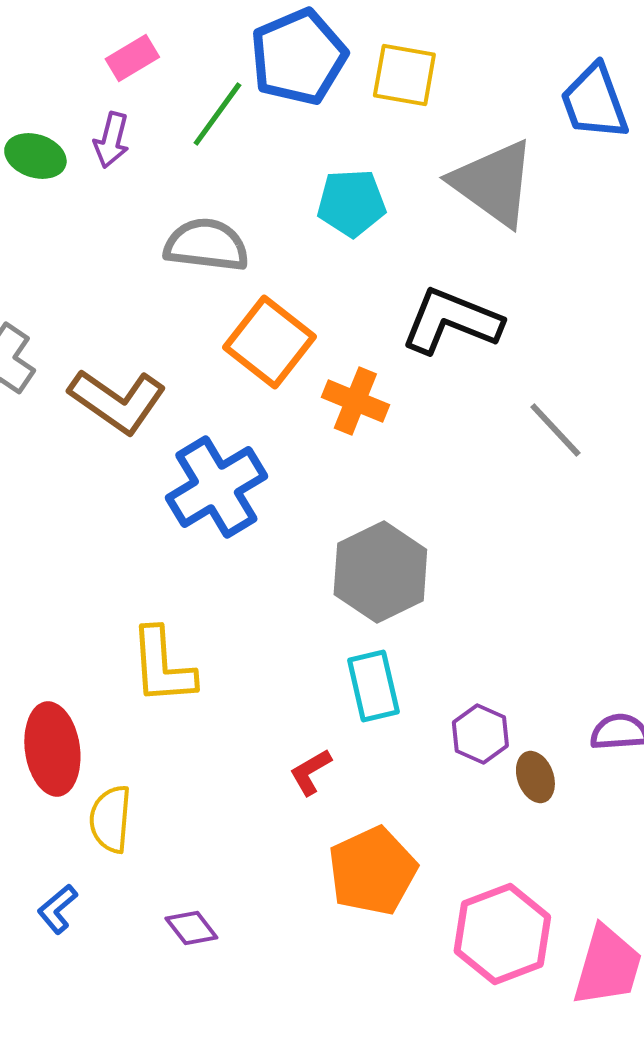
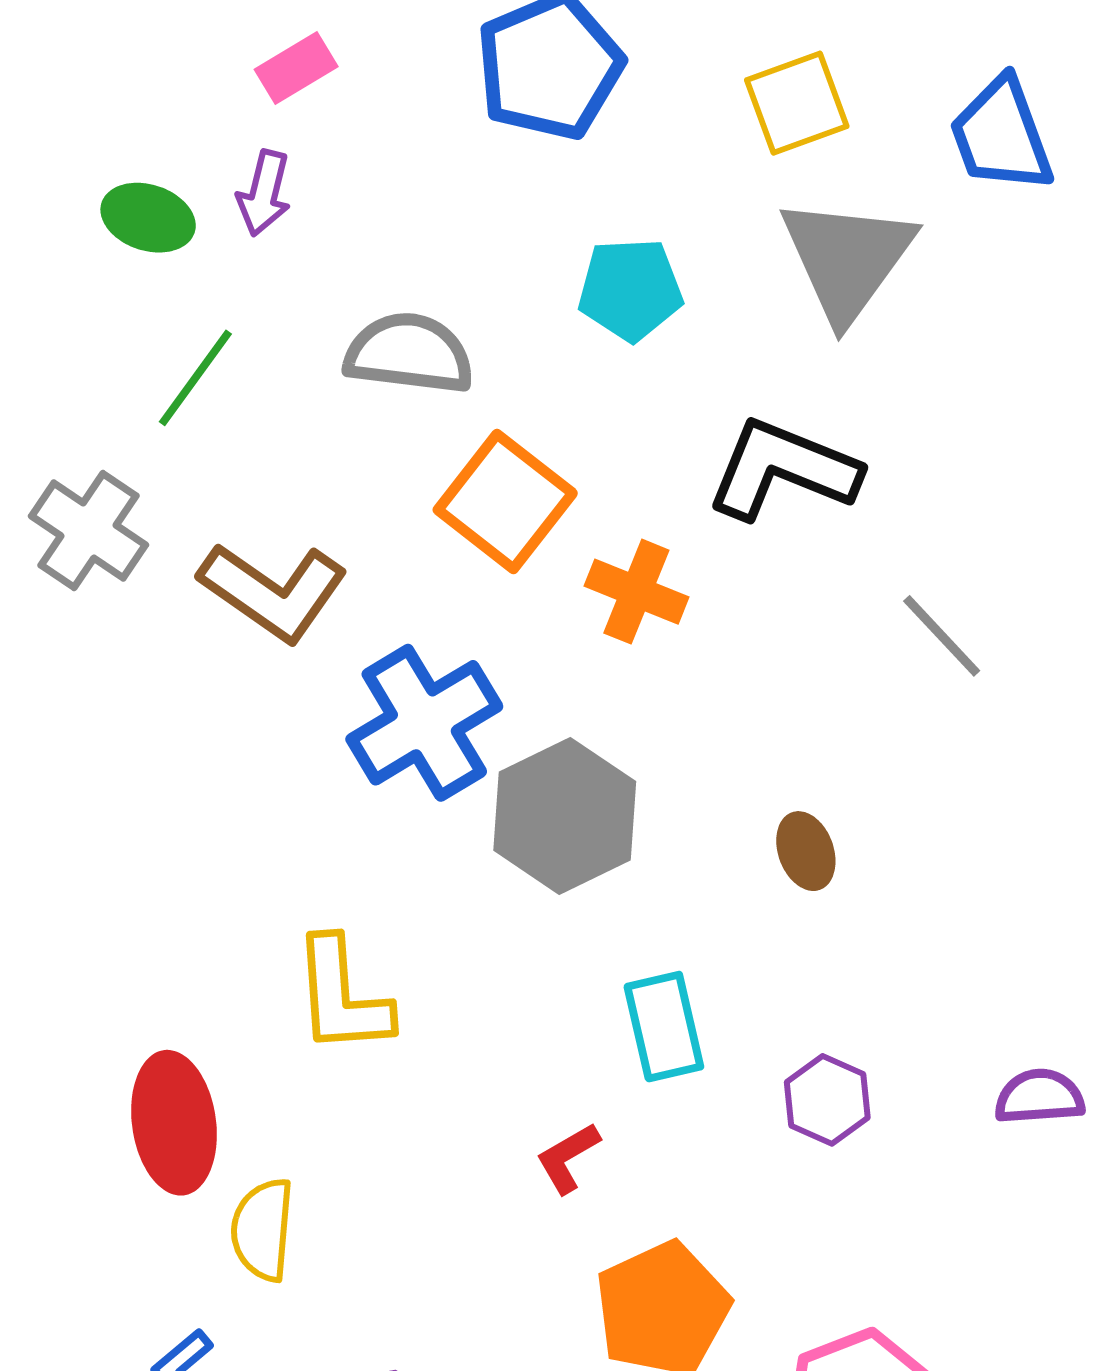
yellow square: (404, 75) -> (797, 103), moved, turned -30
green line: (217, 114) -> (195, 378), moved
gray triangle: (493, 183) -> (847, 259), turned 30
gray hexagon: (380, 572) -> (565, 816), moved
brown ellipse: (535, 777) -> (806, 851), moved

